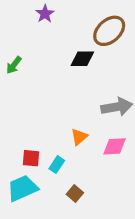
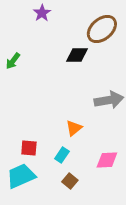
pink diamond: (114, 146) -> (107, 160), moved
cyan rectangle: (57, 165) -> (62, 155), moved

